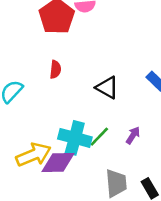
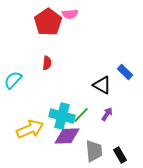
black triangle: (107, 88) -> (102, 85), moved
purple diamond: (58, 162) -> (67, 136), moved

